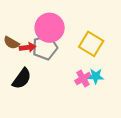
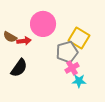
gray pentagon: (45, 47) -> (67, 52), moved
cyan star: (96, 76) -> (79, 81), moved

